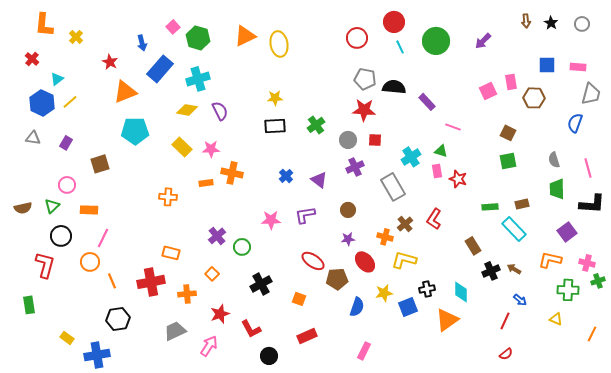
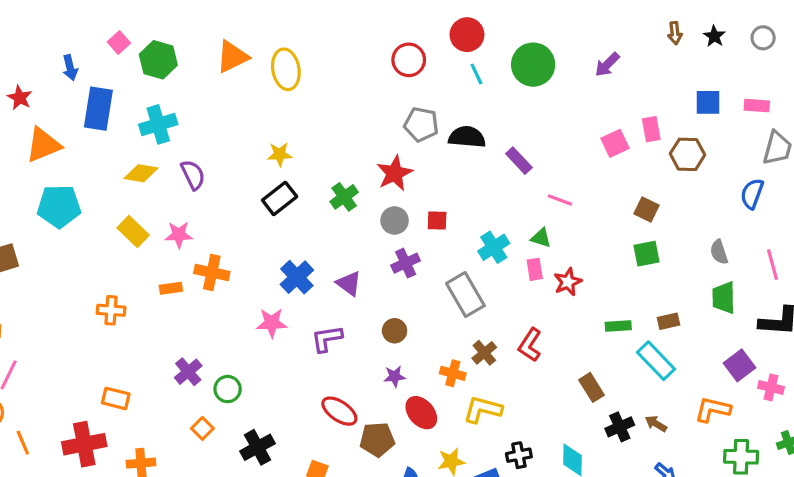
blue rectangle: (160, 69) -> (98, 109), turned -32
red star: (364, 110) -> (395, 173), moved, turned -30
black rectangle: (275, 126) -> (280, 198), turned -35
blue cross: (286, 176) -> (297, 277), size x1.5
red star: (458, 179) -> (568, 282), turned 30
pink star: (271, 220) -> (272, 323), moved
pink cross: (587, 263) -> (771, 387), moved
orange square: (212, 274) -> (202, 428), moved

